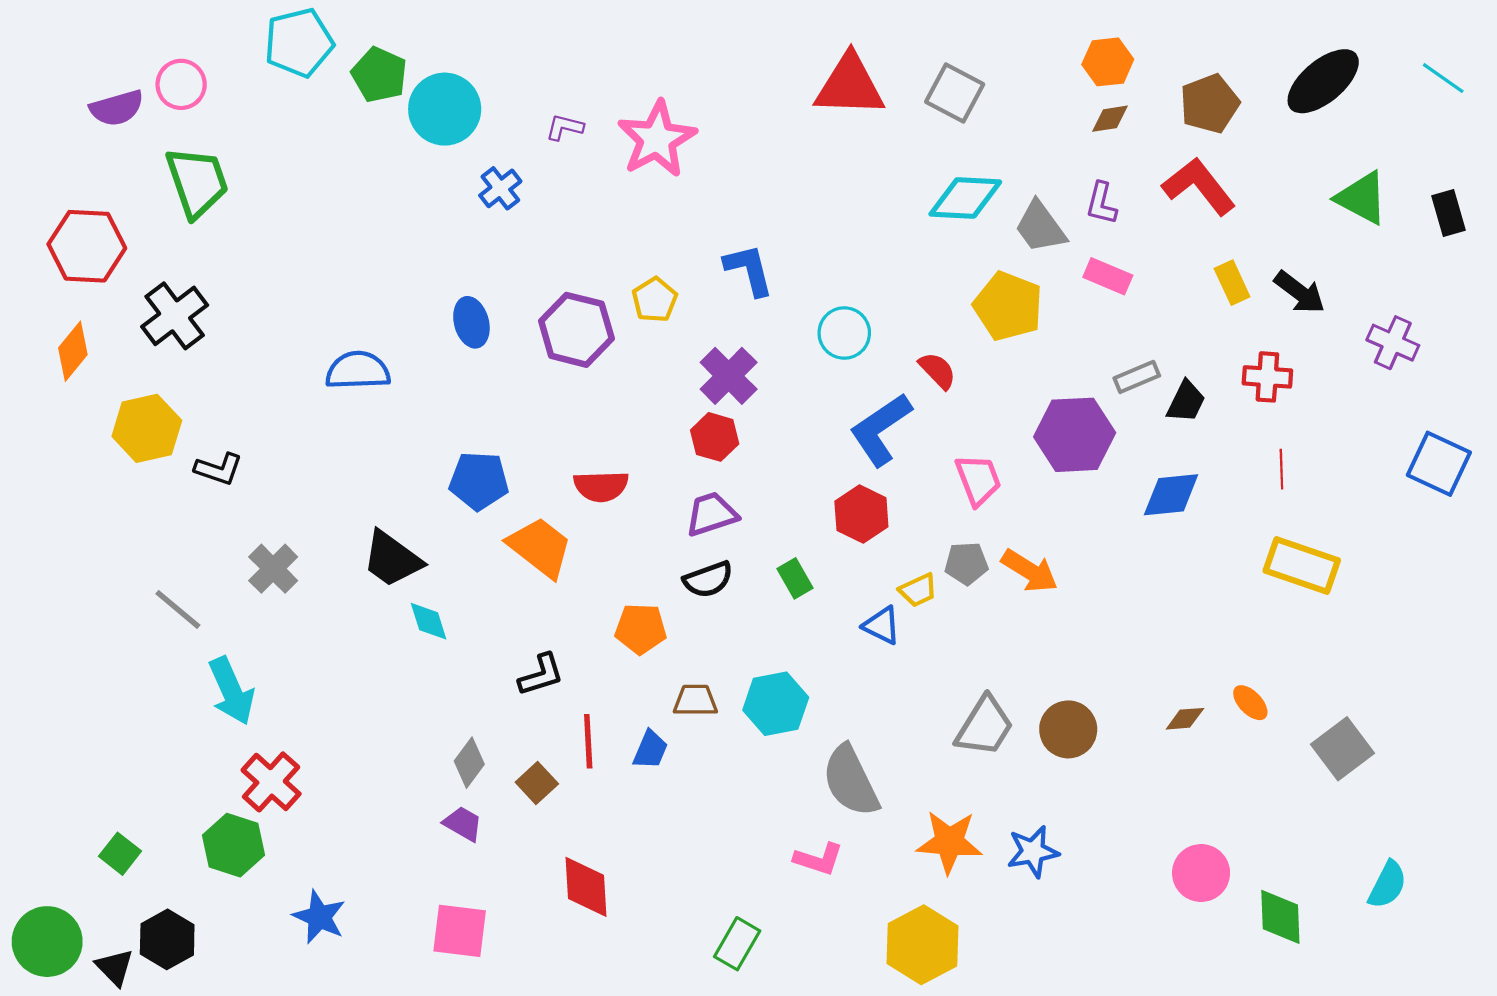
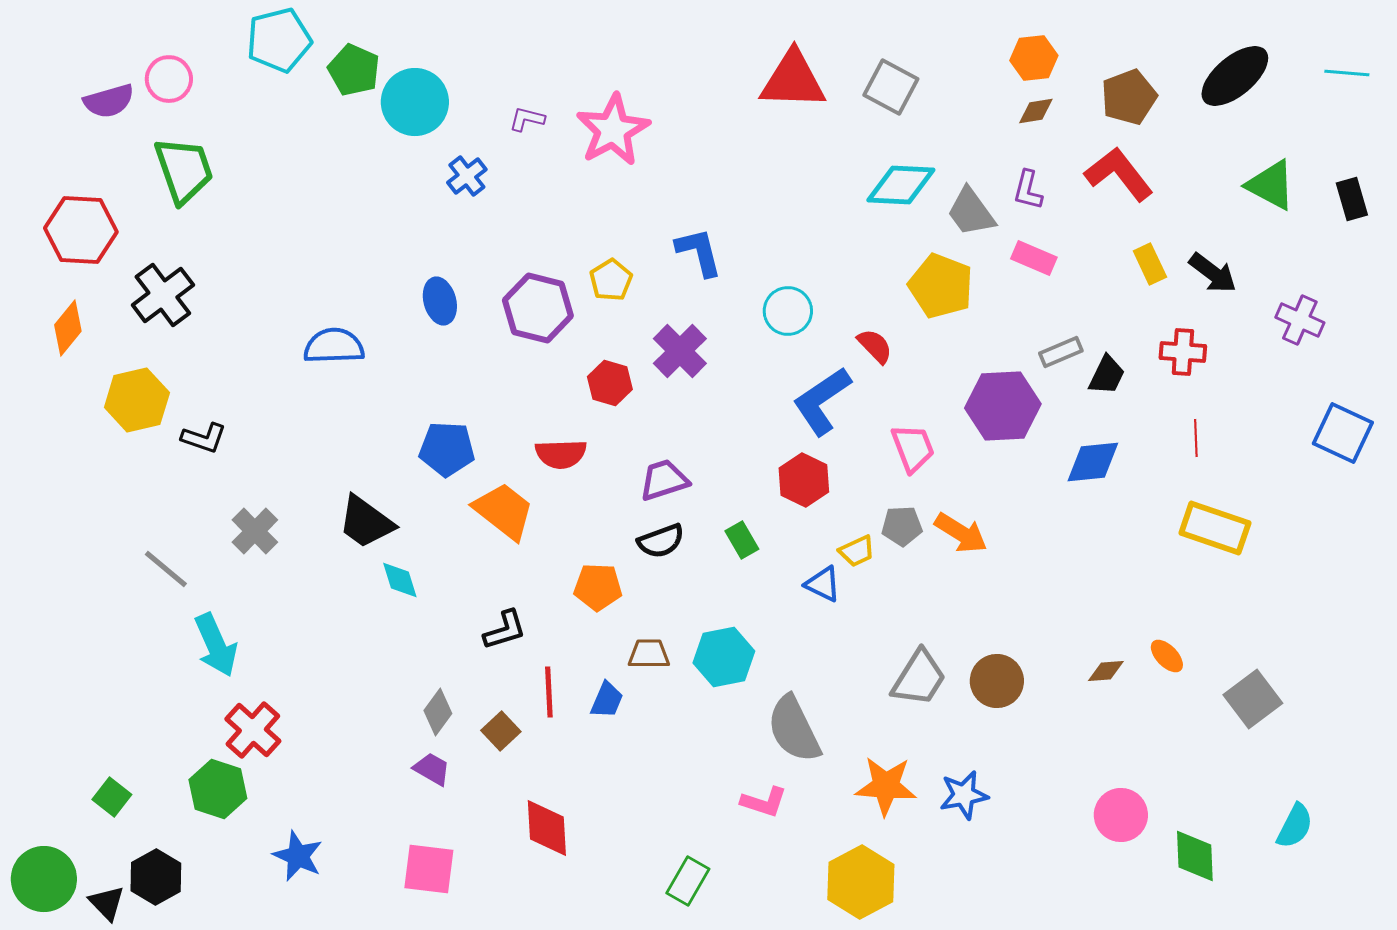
cyan line: (1443, 78) -> (1347, 73), turned -30
red hexagon: (715, 437) -> (610, 383), moved

